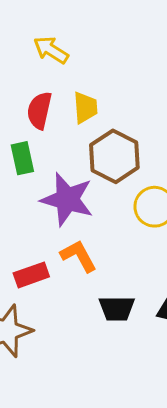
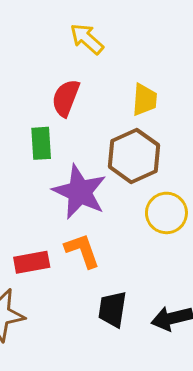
yellow trapezoid: (85, 108) -> (145, 100), moved
black trapezoid: (117, 308) -> (112, 309), turned 90

